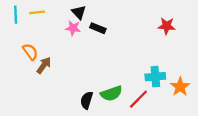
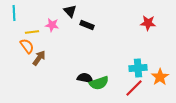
yellow line: (37, 12) -> (32, 32), moved
pink star: (73, 28) -> (52, 25), moved
red line: (138, 99) -> (134, 88), moved
black semicircle: (87, 100) -> (85, 78), moved, turned 84

